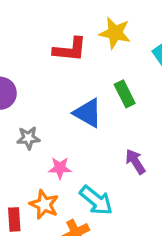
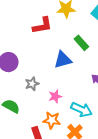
blue triangle: (88, 113) -> (63, 60), turned -30

